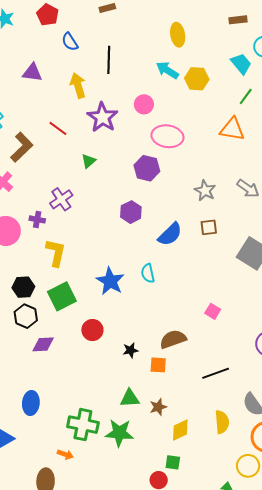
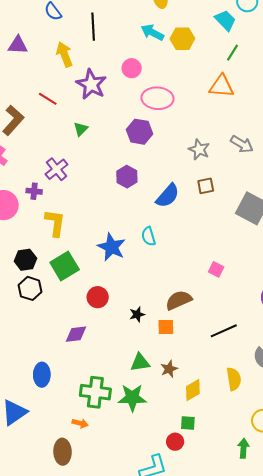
purple diamond: (43, 344) -> (76, 334), moved

